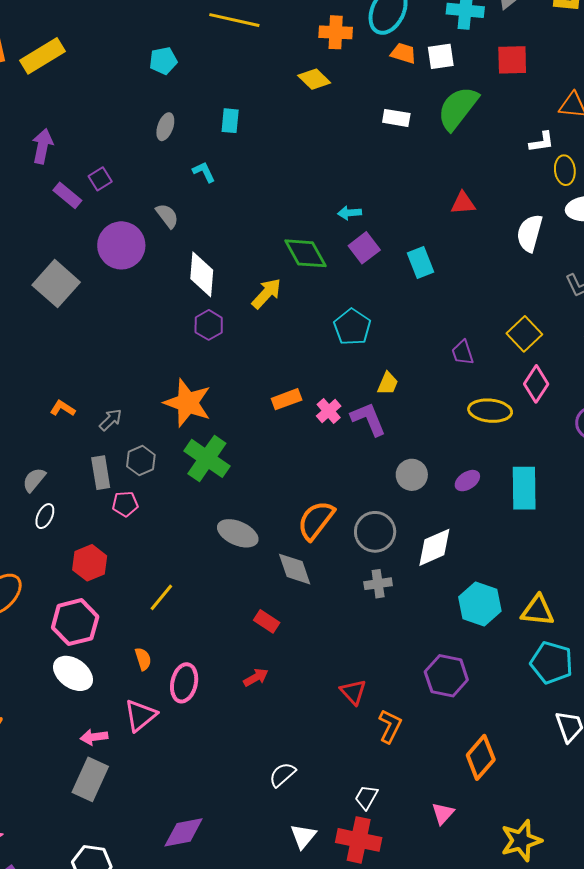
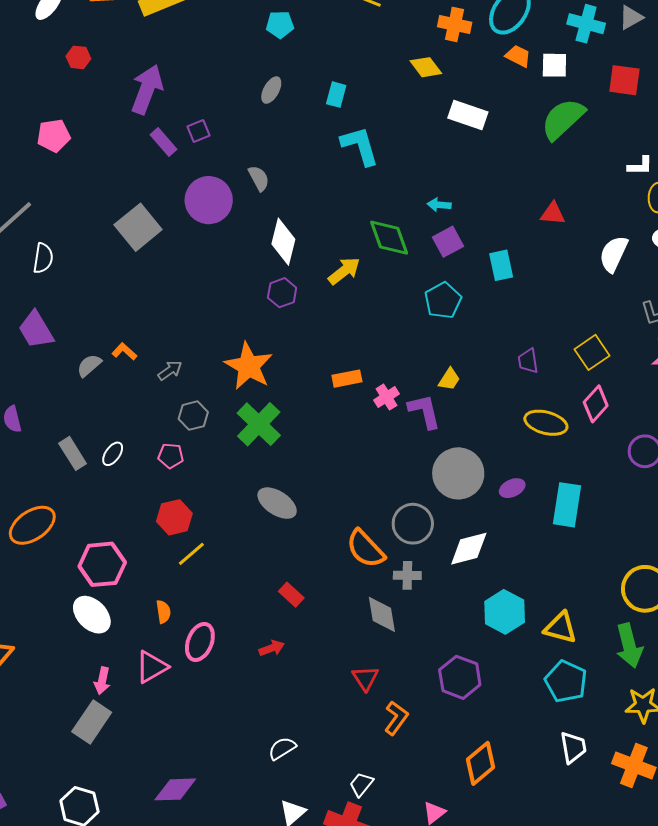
white rectangle: (396, 118) -> (468, 115), moved, size x1.4
purple arrow: (42, 146) -> (147, 89), size x1.4
cyan L-shape: (204, 172) -> (360, 146), moved, size x1.8
cyan pentagon: (352, 327) -> (443, 300), moved
gray rectangle: (101, 473) -> (73, 453), moved, turned -32
gray circle: (412, 475) -> (458, 473), size x1.6
gray semicircle: (34, 480) -> (89, 365), moved
white ellipse: (45, 516) -> (113, 454), moved
orange semicircle: (316, 520) -> (365, 549), moved, turned -90
red hexagon: (90, 563) -> (174, 517), moved
gray diamond: (295, 569) -> (382, 614), moved
pink arrow: (94, 737) -> (102, 681), turned -80

